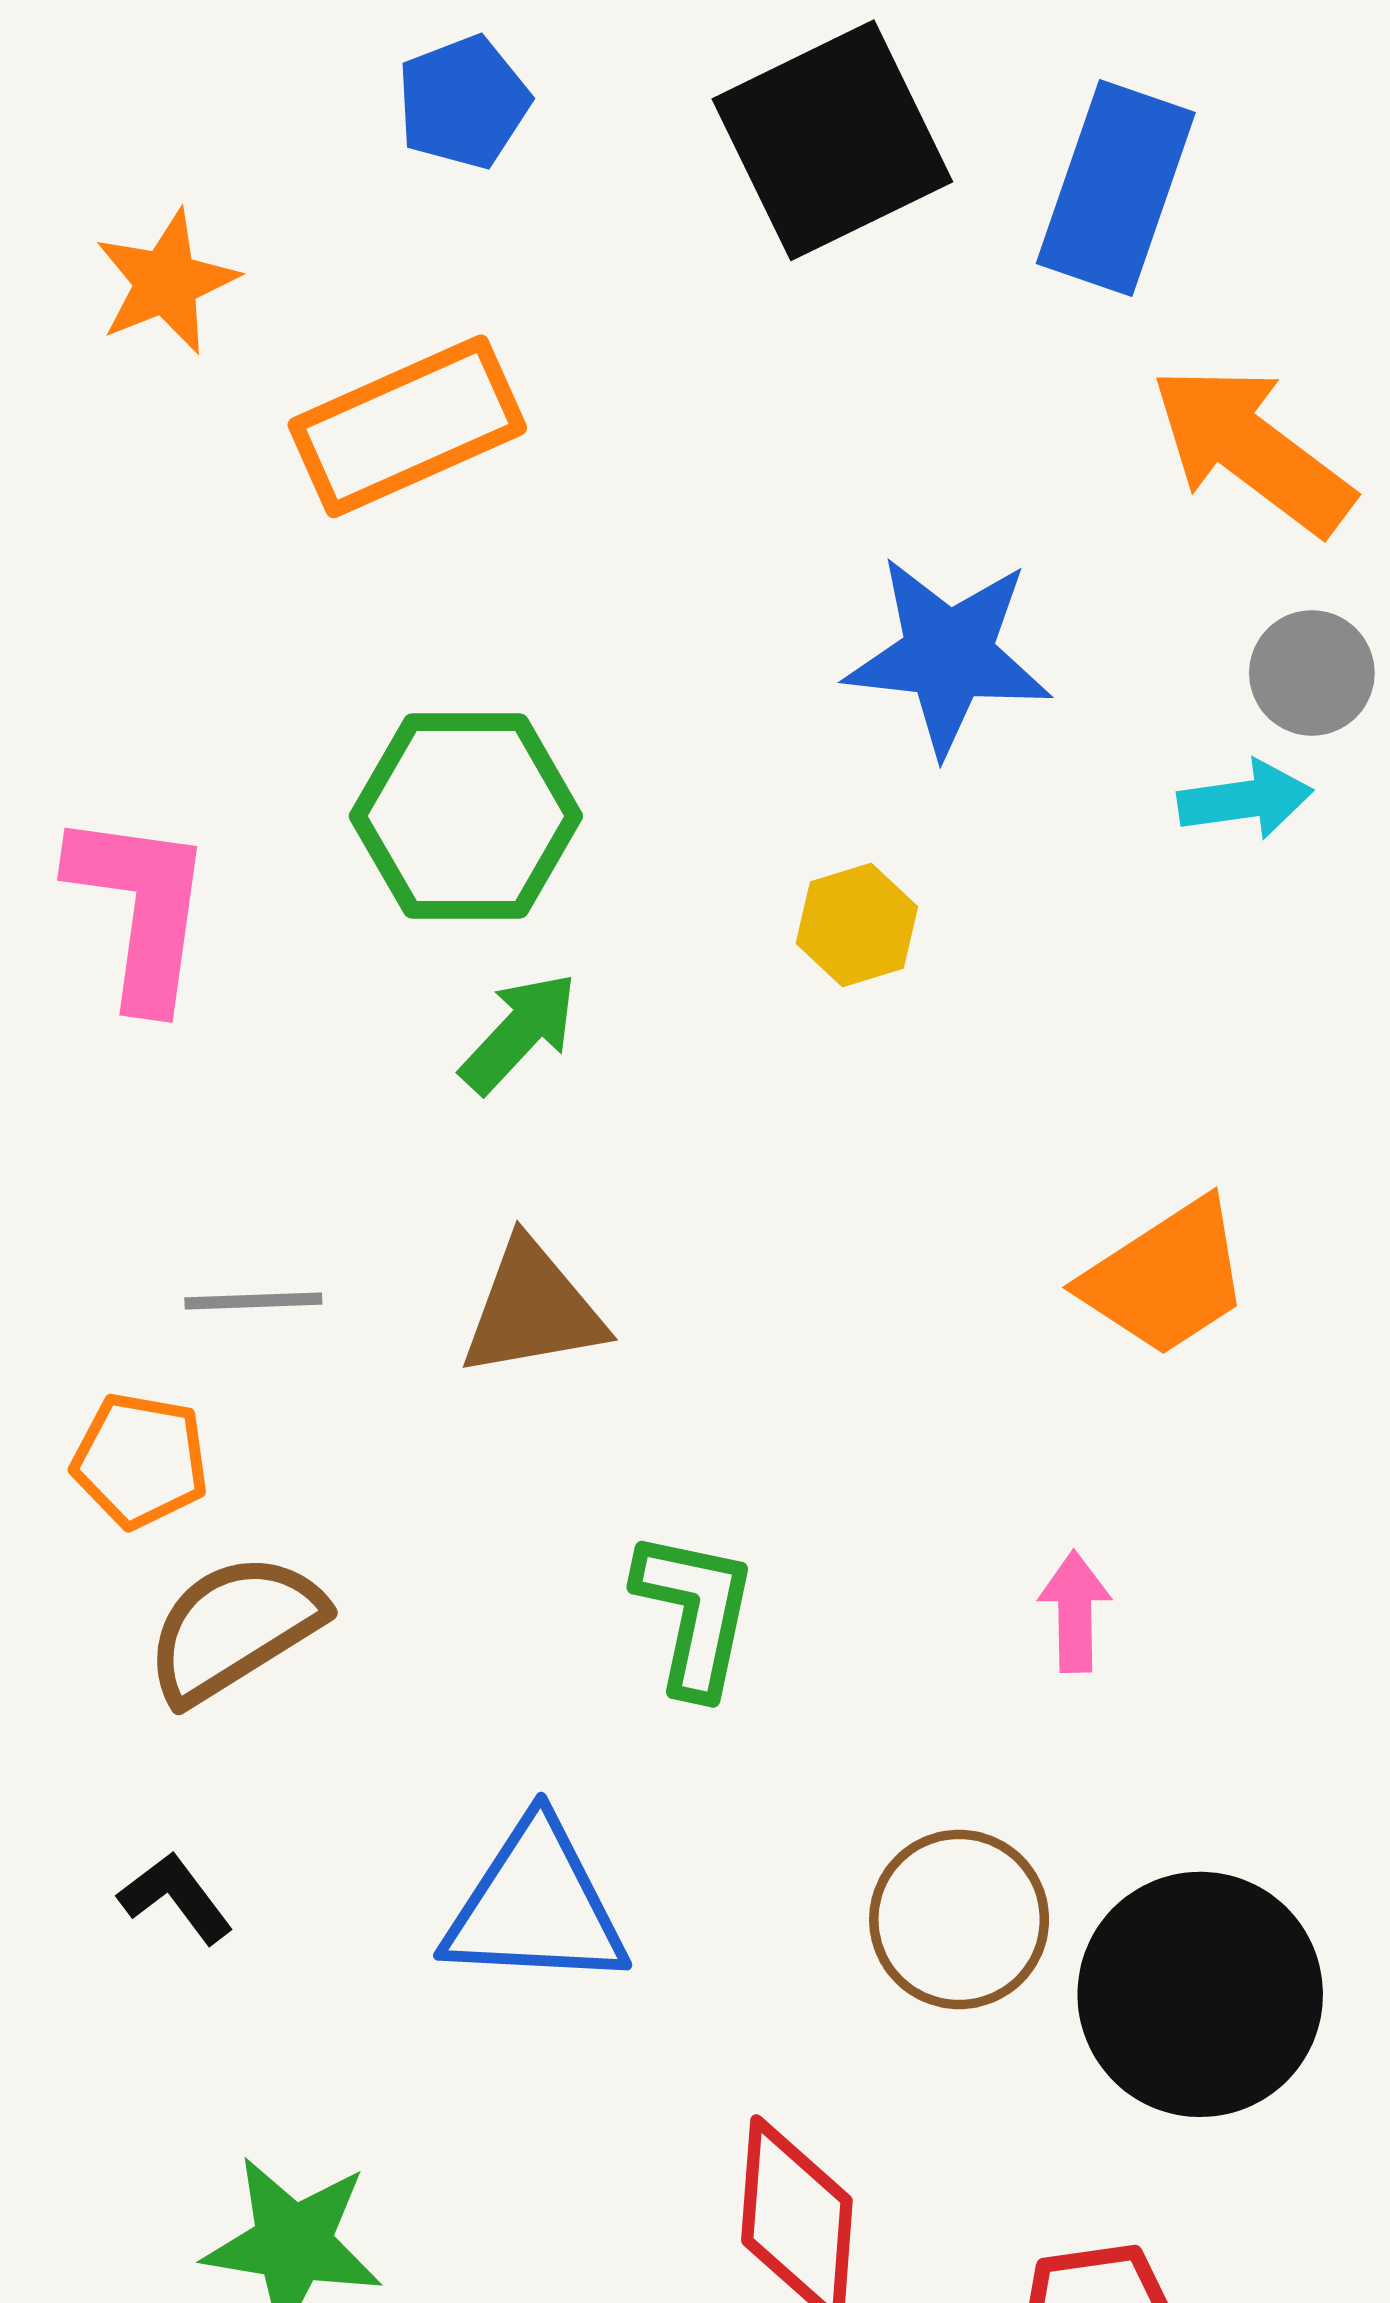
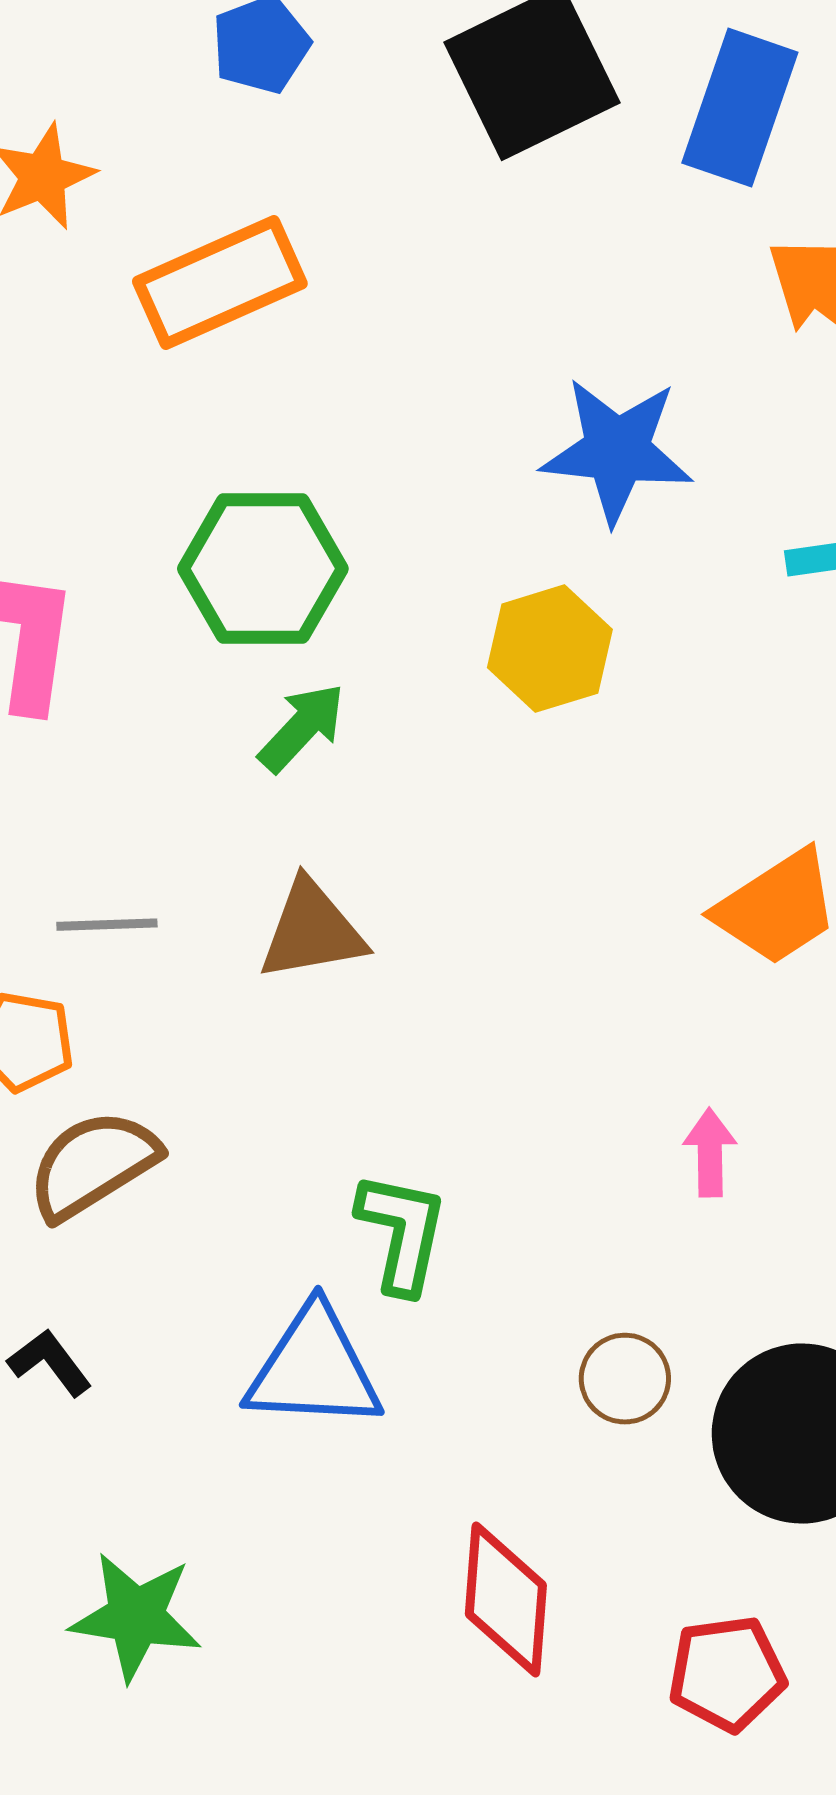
yellow hexagon: (857, 925) -> (550, 649), size x1.4
green L-shape: (695, 1613) -> (402, 1233), moved
brown circle: (959, 1919) -> (625, 1379), size x0.7

